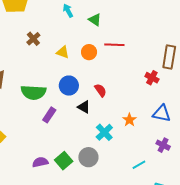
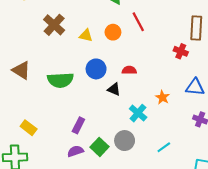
brown cross: (33, 39) -> (54, 25), size x1.5
red line: (114, 45) -> (138, 22), turned 66
red semicircle: (100, 90) -> (129, 70), turned -48
purple rectangle: (49, 115) -> (78, 125), moved
cyan line: (139, 165) -> (164, 147), moved

